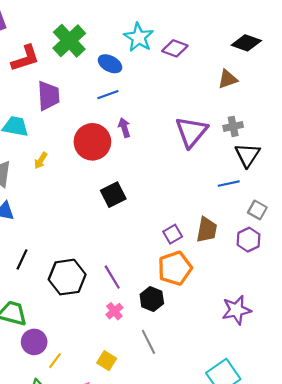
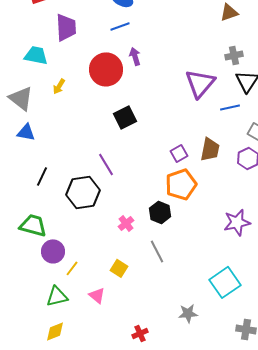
purple triangle: (191, 132) -> (200, 83), moved
purple line: (112, 277) -> (106, 164), moved

